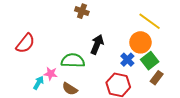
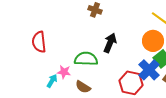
red semicircle: (25, 43) -> (39, 42), turned 135
blue cross: (127, 60) -> (149, 70), moved, size x1.5

